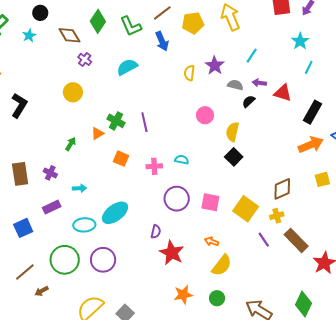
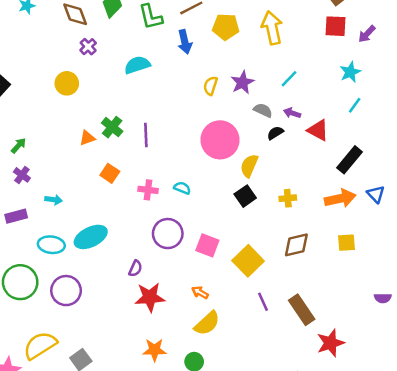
pink circle: (205, 115) -> (220, 140), size x1.8
green arrow: (71, 144) -> (19, 146), moved
yellow cross: (277, 216) -> (288, 198), moved
red star: (172, 253) -> (150, 297), turned 30

